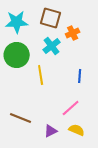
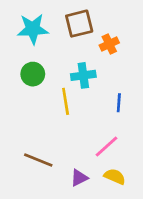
brown square: (51, 18) -> (79, 24), turned -30
cyan cross: (52, 46) -> (83, 75), moved, turned 30
green circle: (17, 55) -> (33, 74), size x0.7

